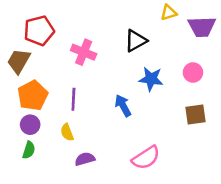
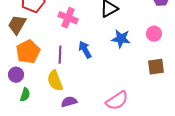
blue arrow: (123, 106) -> (85, 50), moved
purple circle: (30, 125) -> (16, 75), moved
yellow semicircle: (67, 132) -> (55, 81), size x1.5

